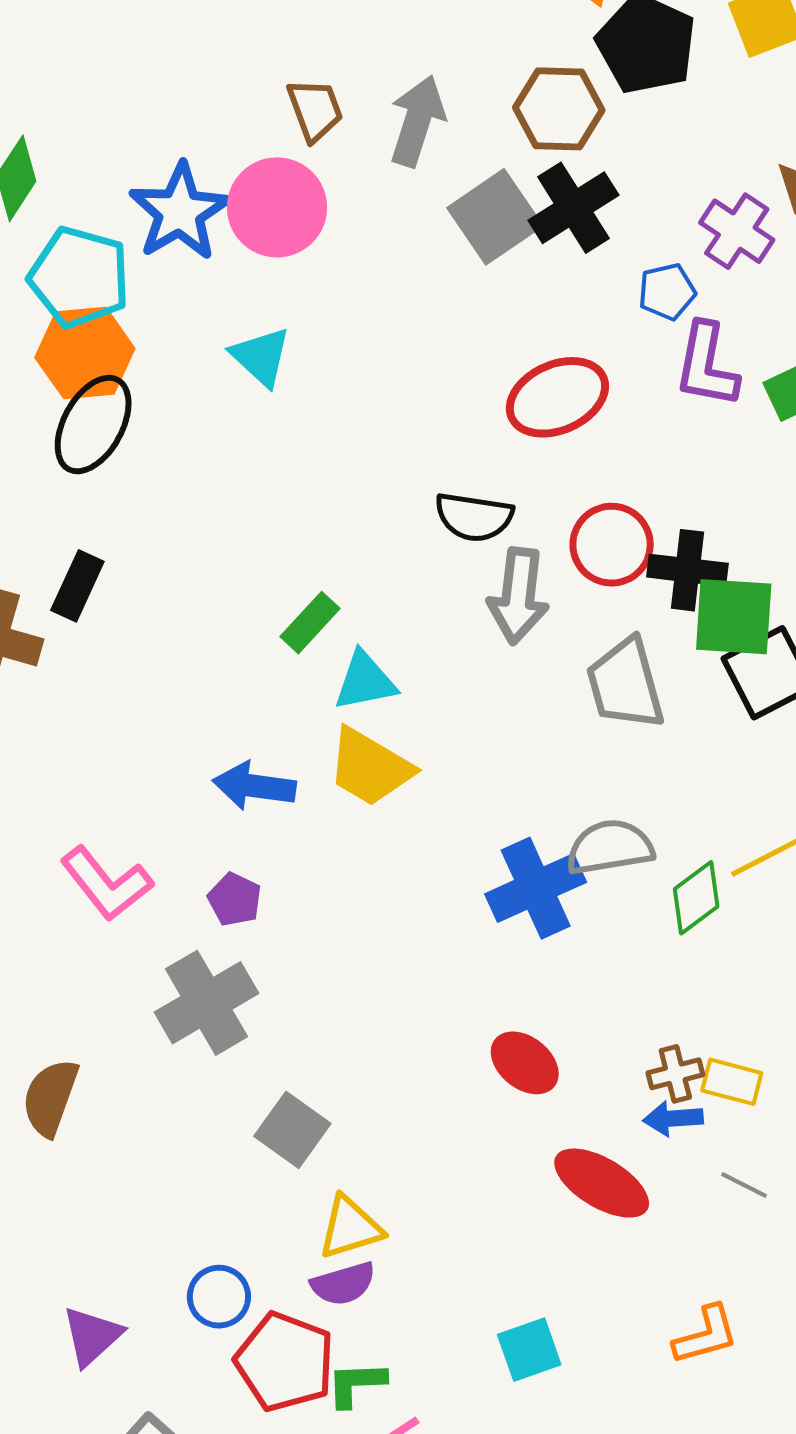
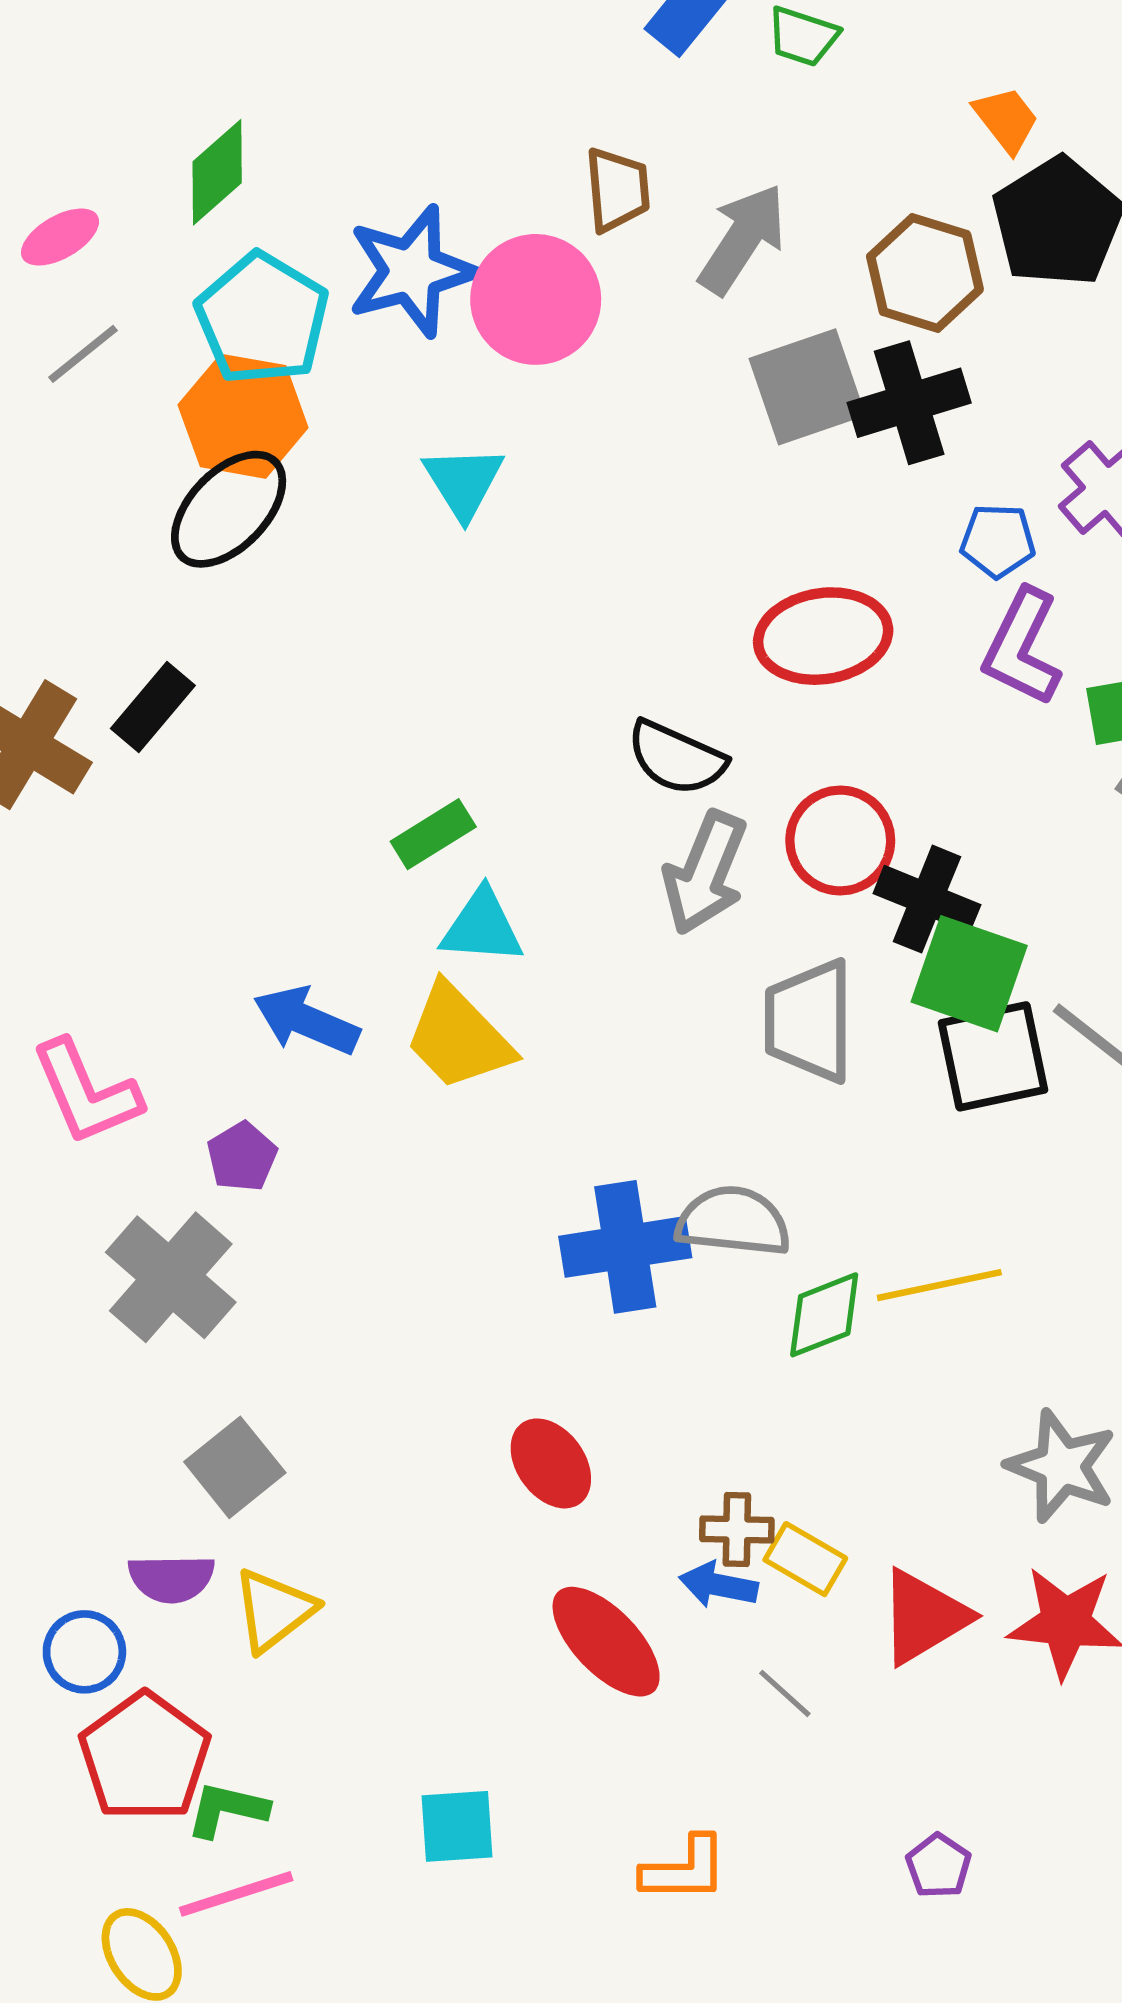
gray cross: (207, 1003) -> (171, 1277), turned -34
yellow triangle: (350, 1227) -> (274, 1610), turned -36
purple semicircle: (343, 1284) -> (171, 1578), moved

